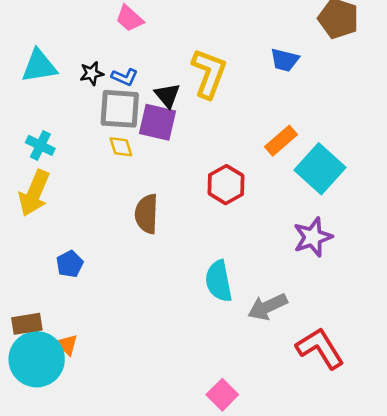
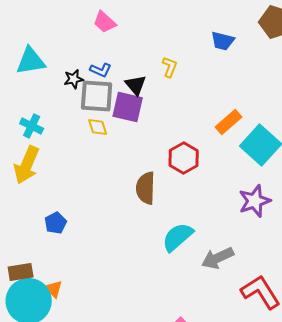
blue trapezoid: (285, 60) -> (223, 41), moved
black star: (92, 73) -> (74, 79), moved
yellow L-shape: (209, 73) -> (170, 67), size x0.5
brown semicircle: (147, 214) -> (146, 188), moved
cyan semicircle: (219, 281) -> (178, 237), turned 60

